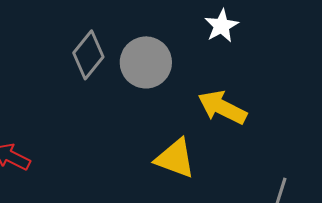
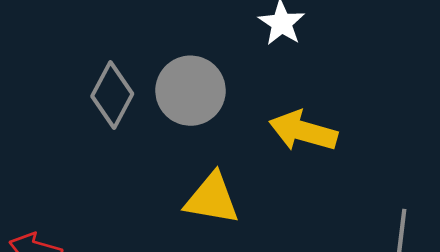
yellow triangle: (175, 158) -> (212, 199), moved

